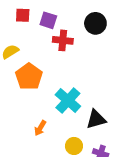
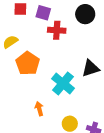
black triangle: (96, 119) -> (91, 68), moved
orange arrow: (40, 128) -> (39, 109), turned 136

